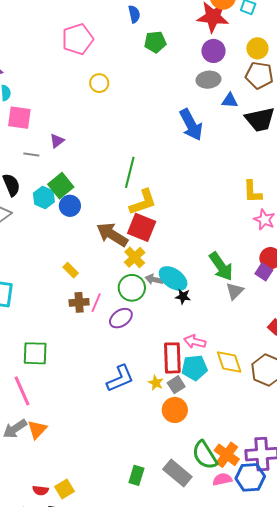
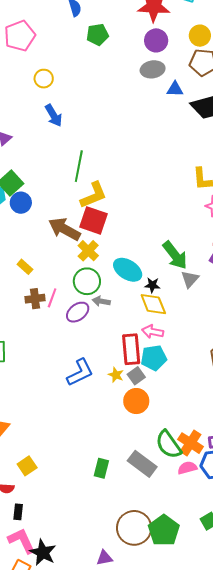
blue arrow: (191, 125) -> (54, 115), moved, size x0.7
gray arrow: (154, 279) -> (101, 301), moved
black star: (183, 296) -> (152, 285), moved
yellow diamond: (229, 362) -> (153, 304), moved
yellow square: (64, 489) -> (27, 466), moved

